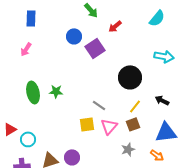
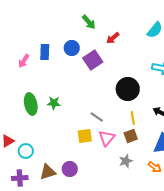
blue rectangle: (31, 18) -> (45, 52), moved
yellow line: (135, 106) -> (133, 118), turned -48

